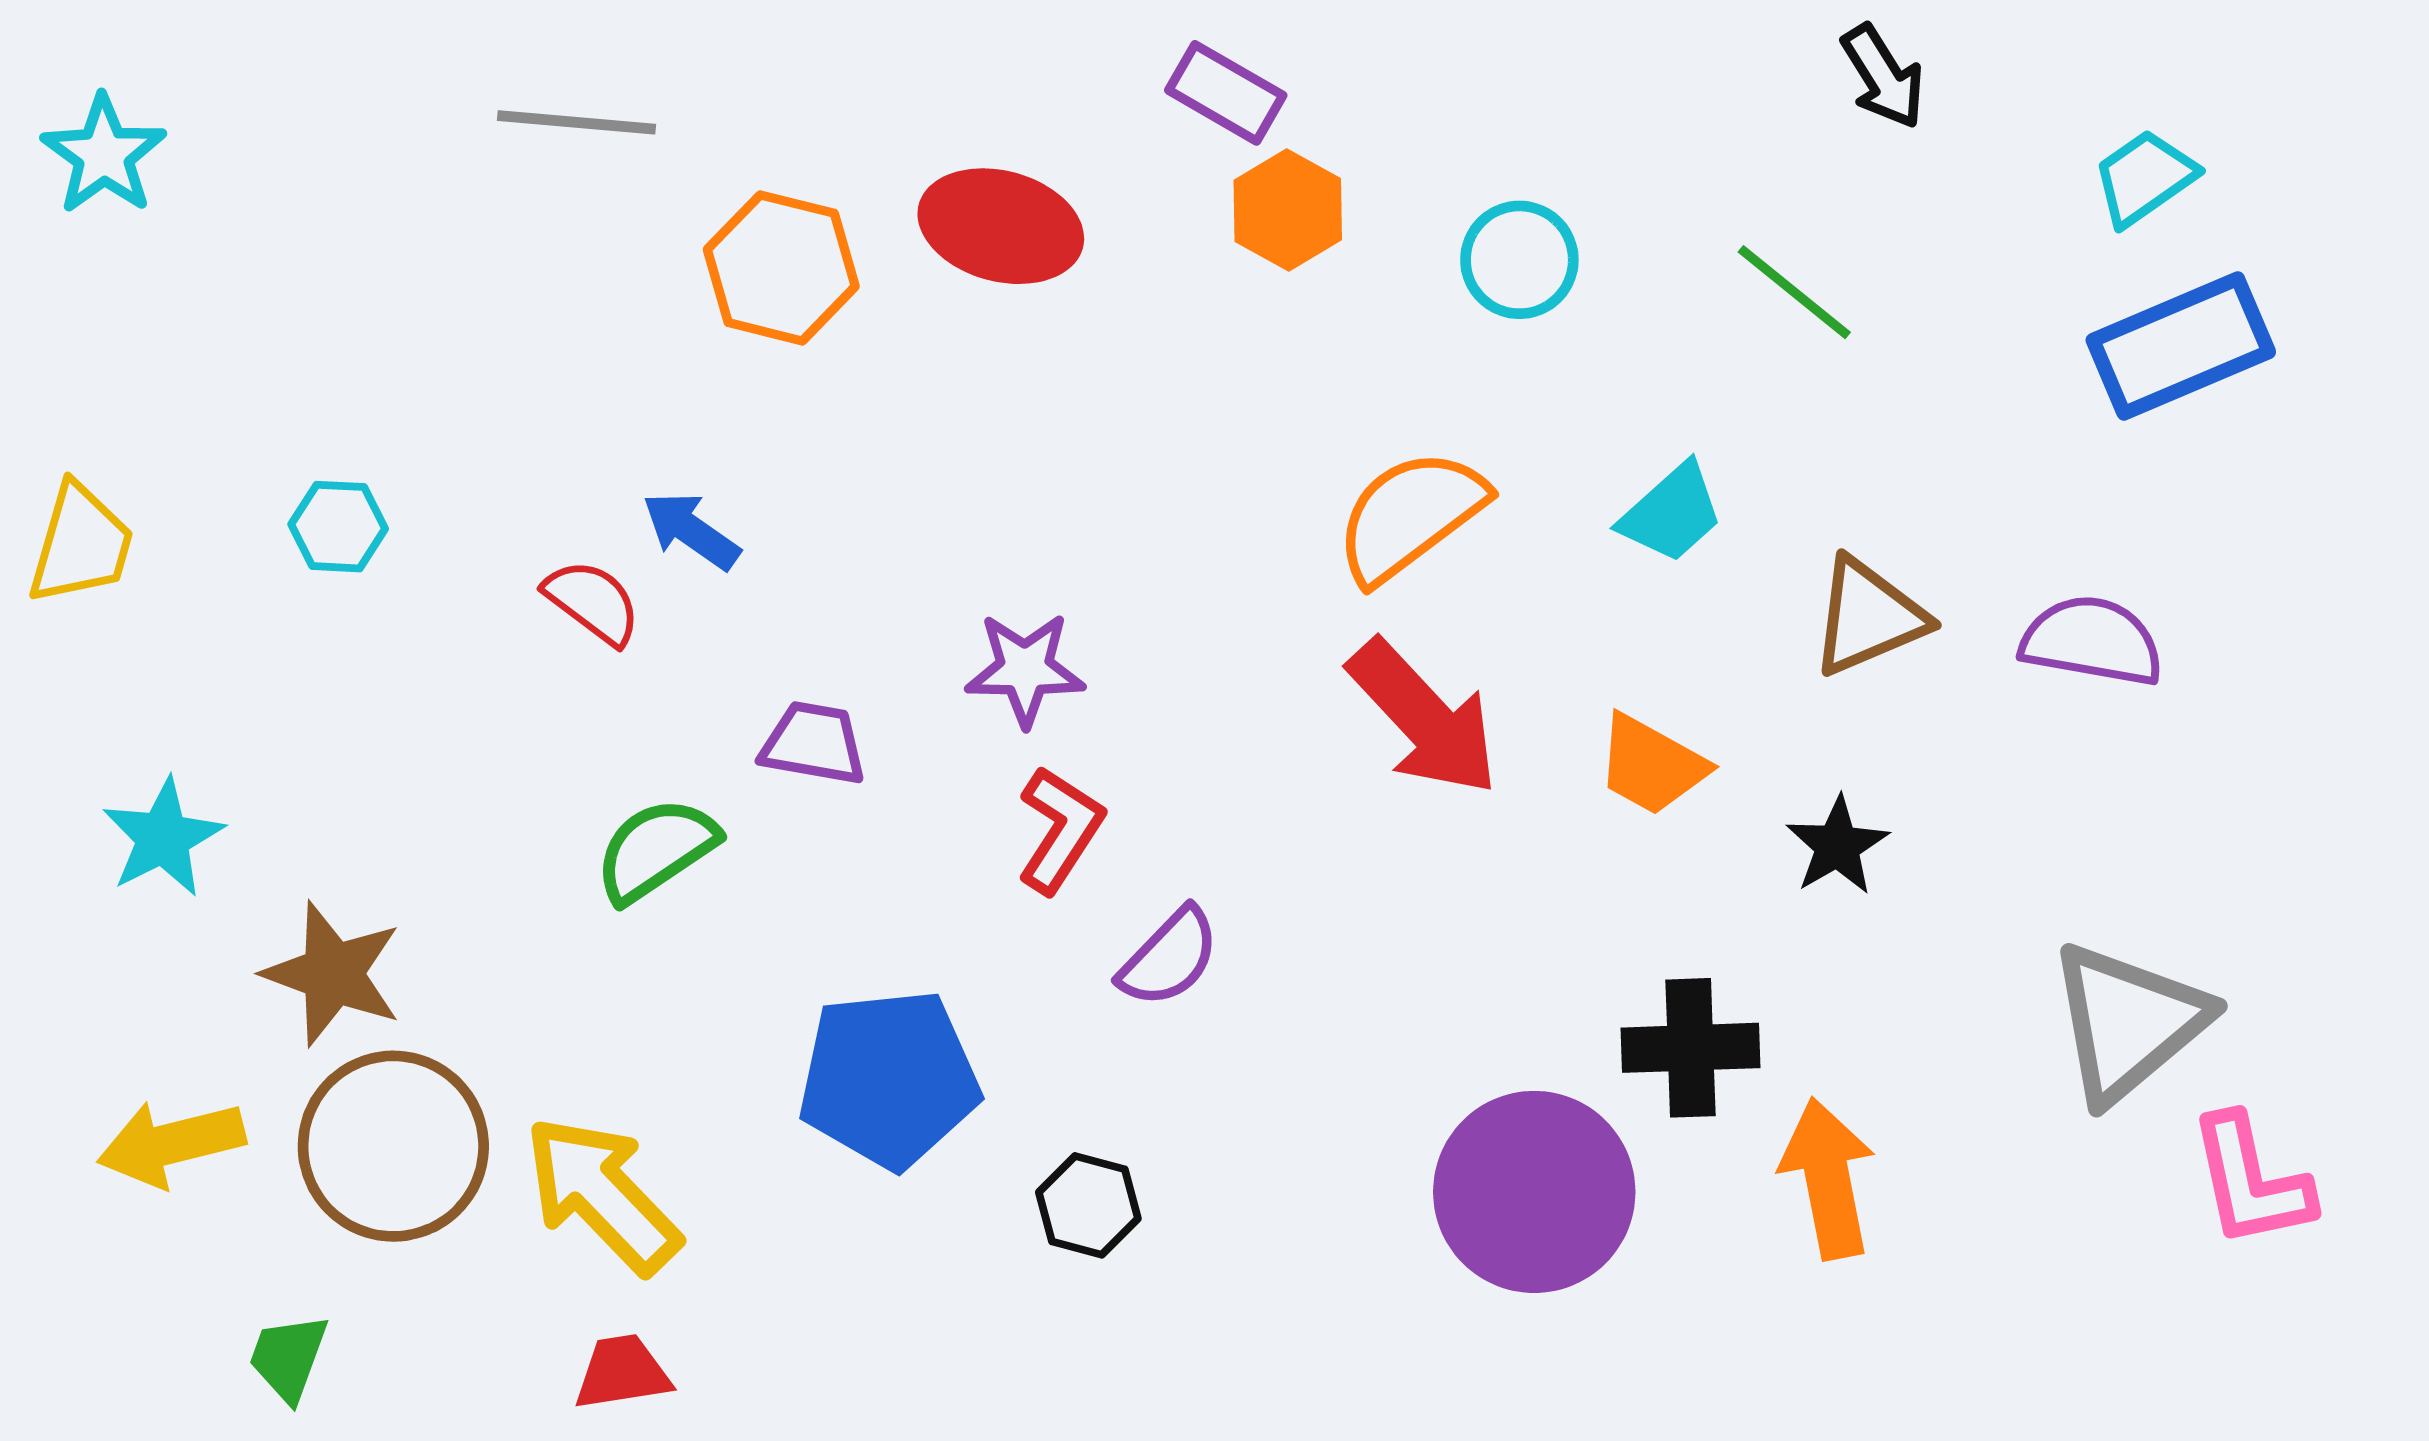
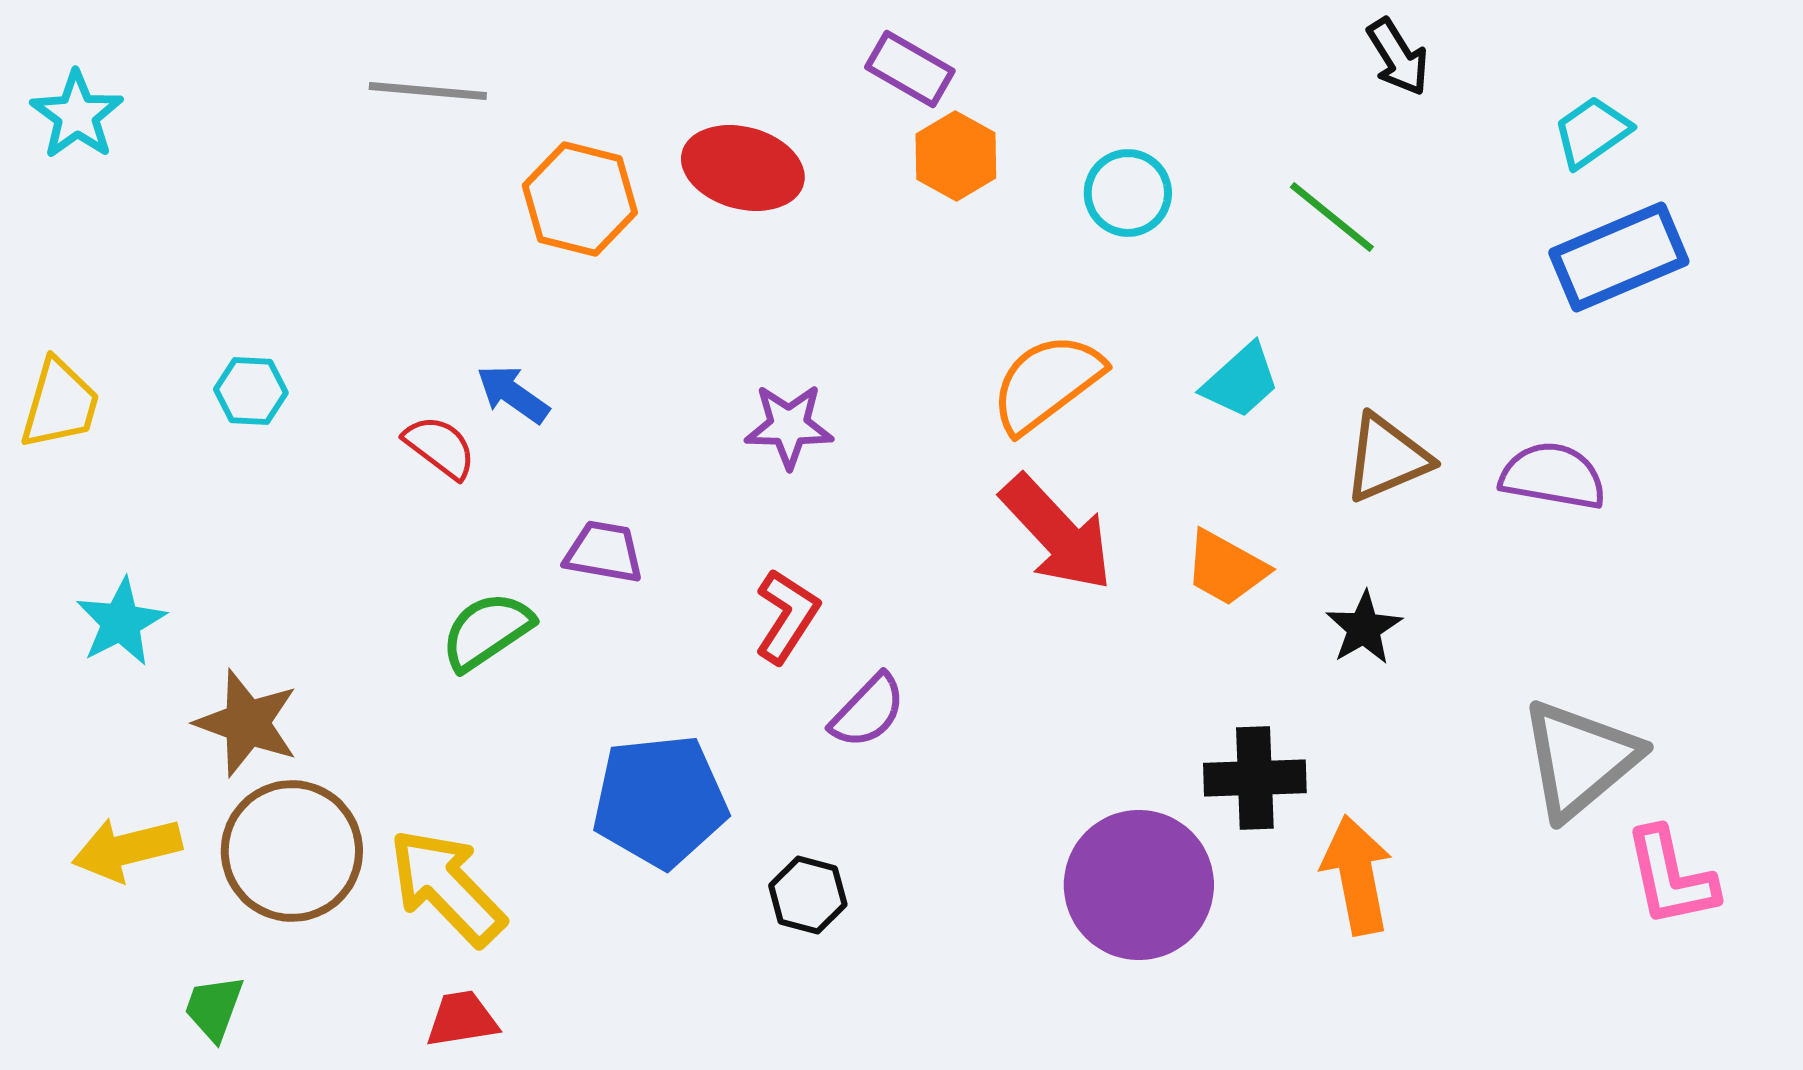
purple star: (1025, 669) -> (789, 426), moved

